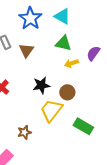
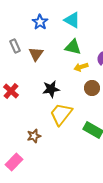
blue star: (30, 18) -> (40, 22), size x0.7
brown circle: (67, 92) -> (92, 88), moved

